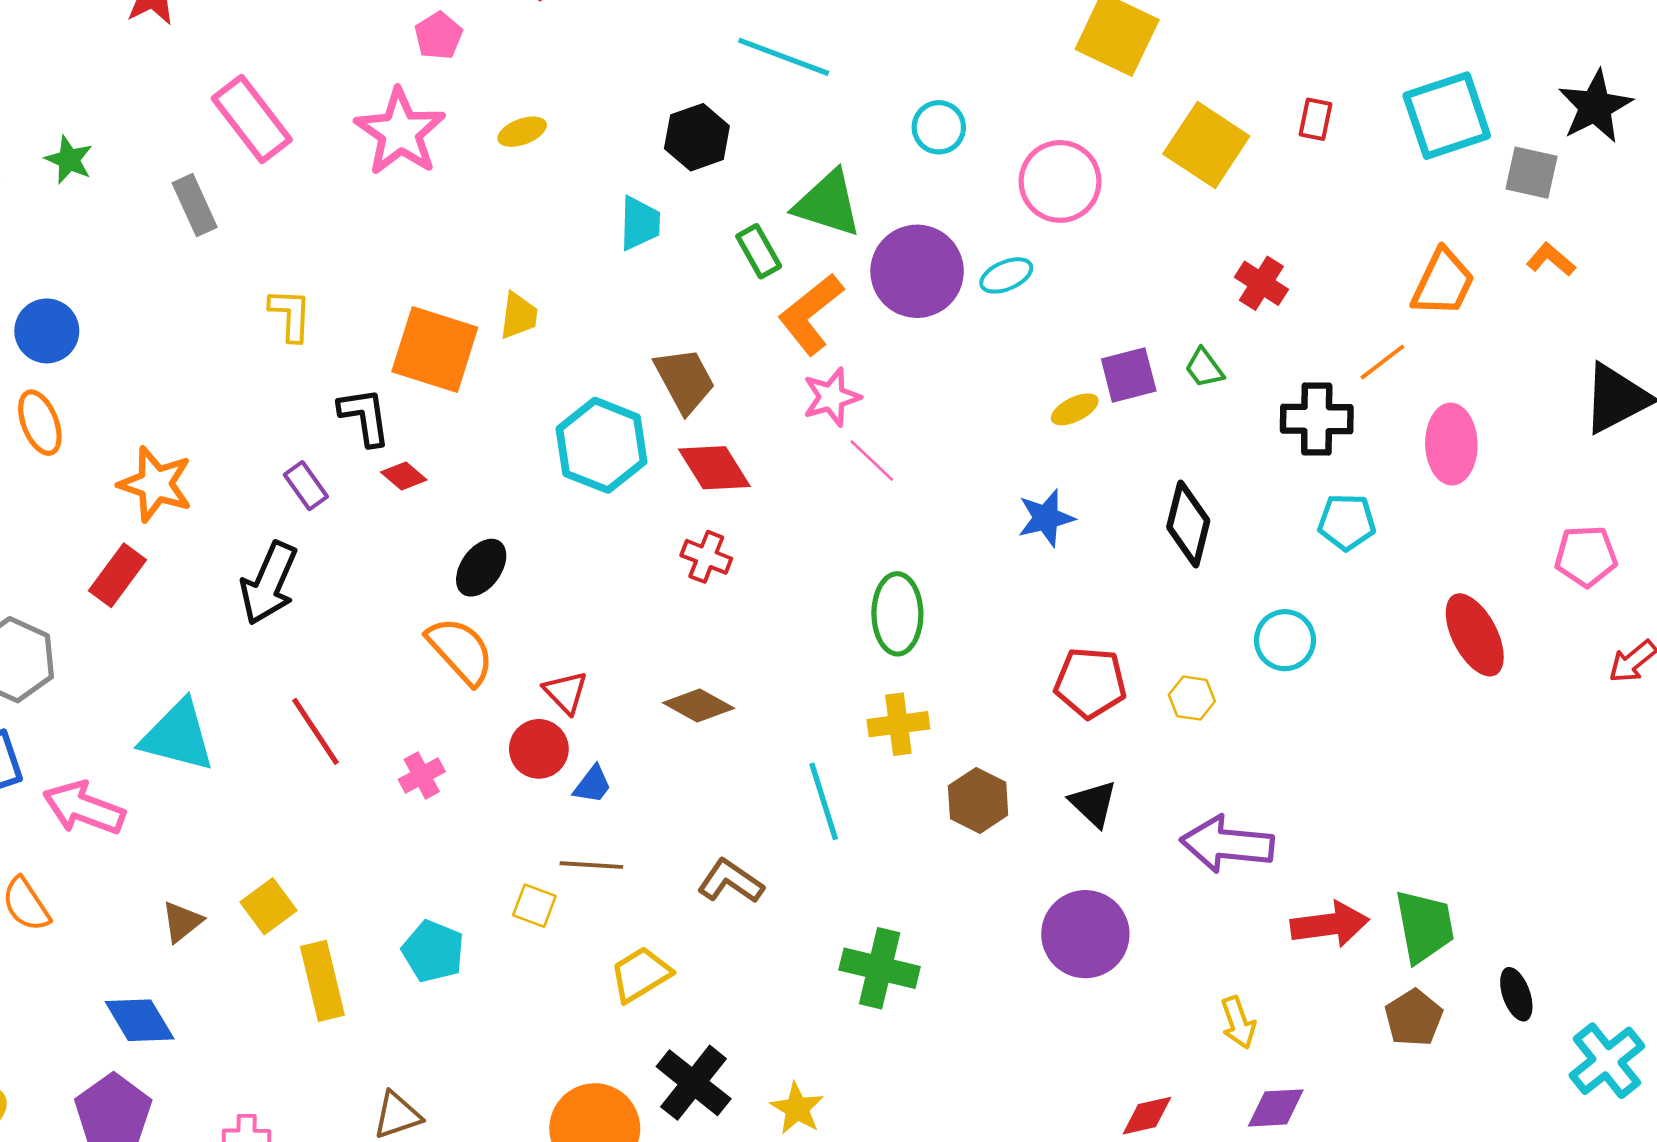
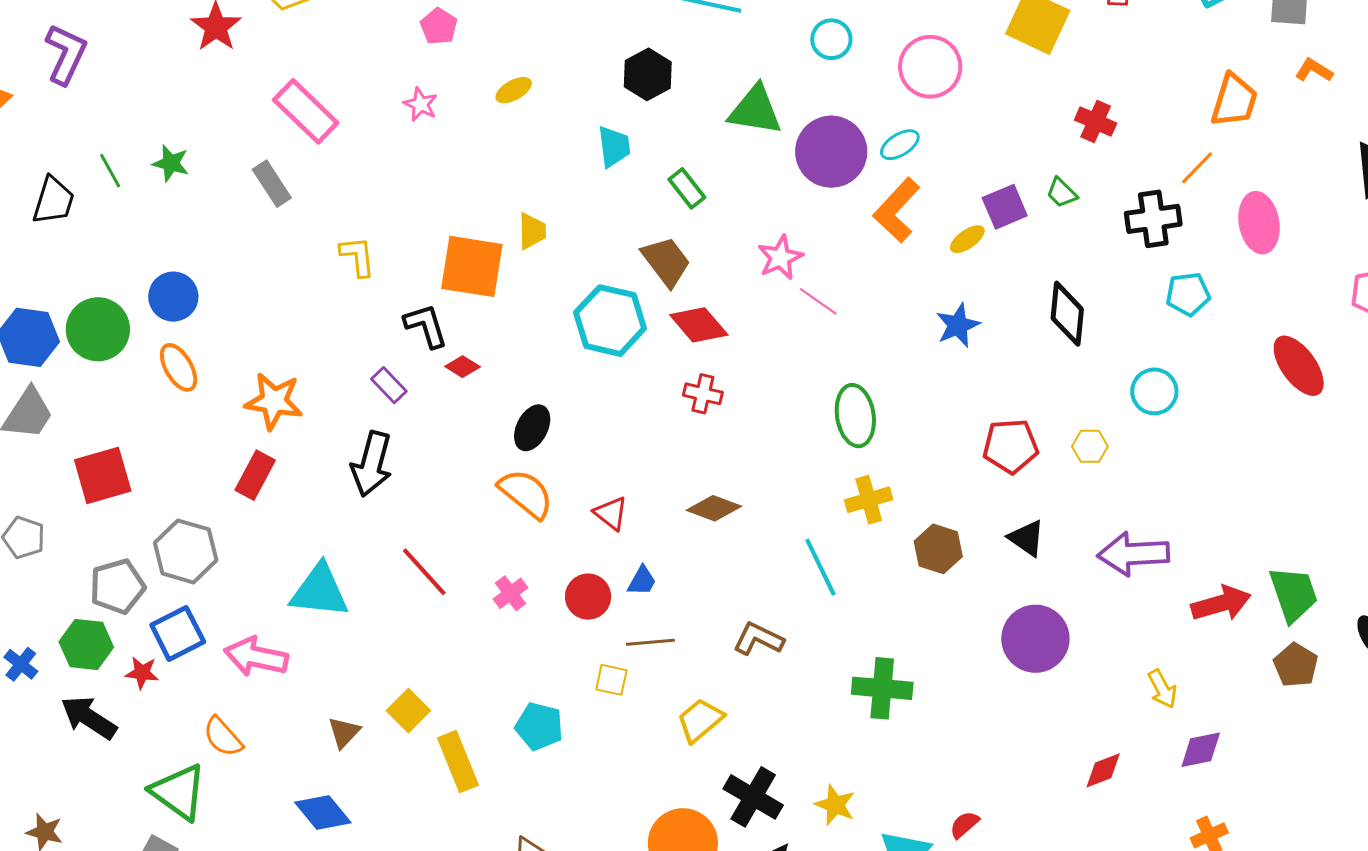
pink star: (400, 132) -> (421, 104), size x0.5
green rectangle: (759, 251) -> (687, 188), moved
orange L-shape: (811, 314) -> (897, 210), moved
red circle: (539, 749) -> (588, 597), moved

